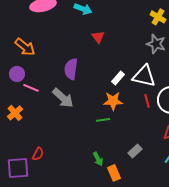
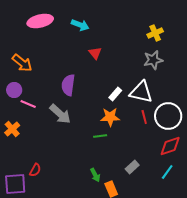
yellow cross: (158, 17) -> (155, 33), turned 35
gray star: (156, 44) -> (153, 60), turned -30

